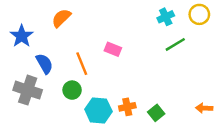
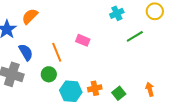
cyan cross: (166, 17) -> (117, 13), moved
orange semicircle: (61, 18) -> (30, 16), moved
orange arrow: (204, 108) -> (150, 89), moved, turned 72

